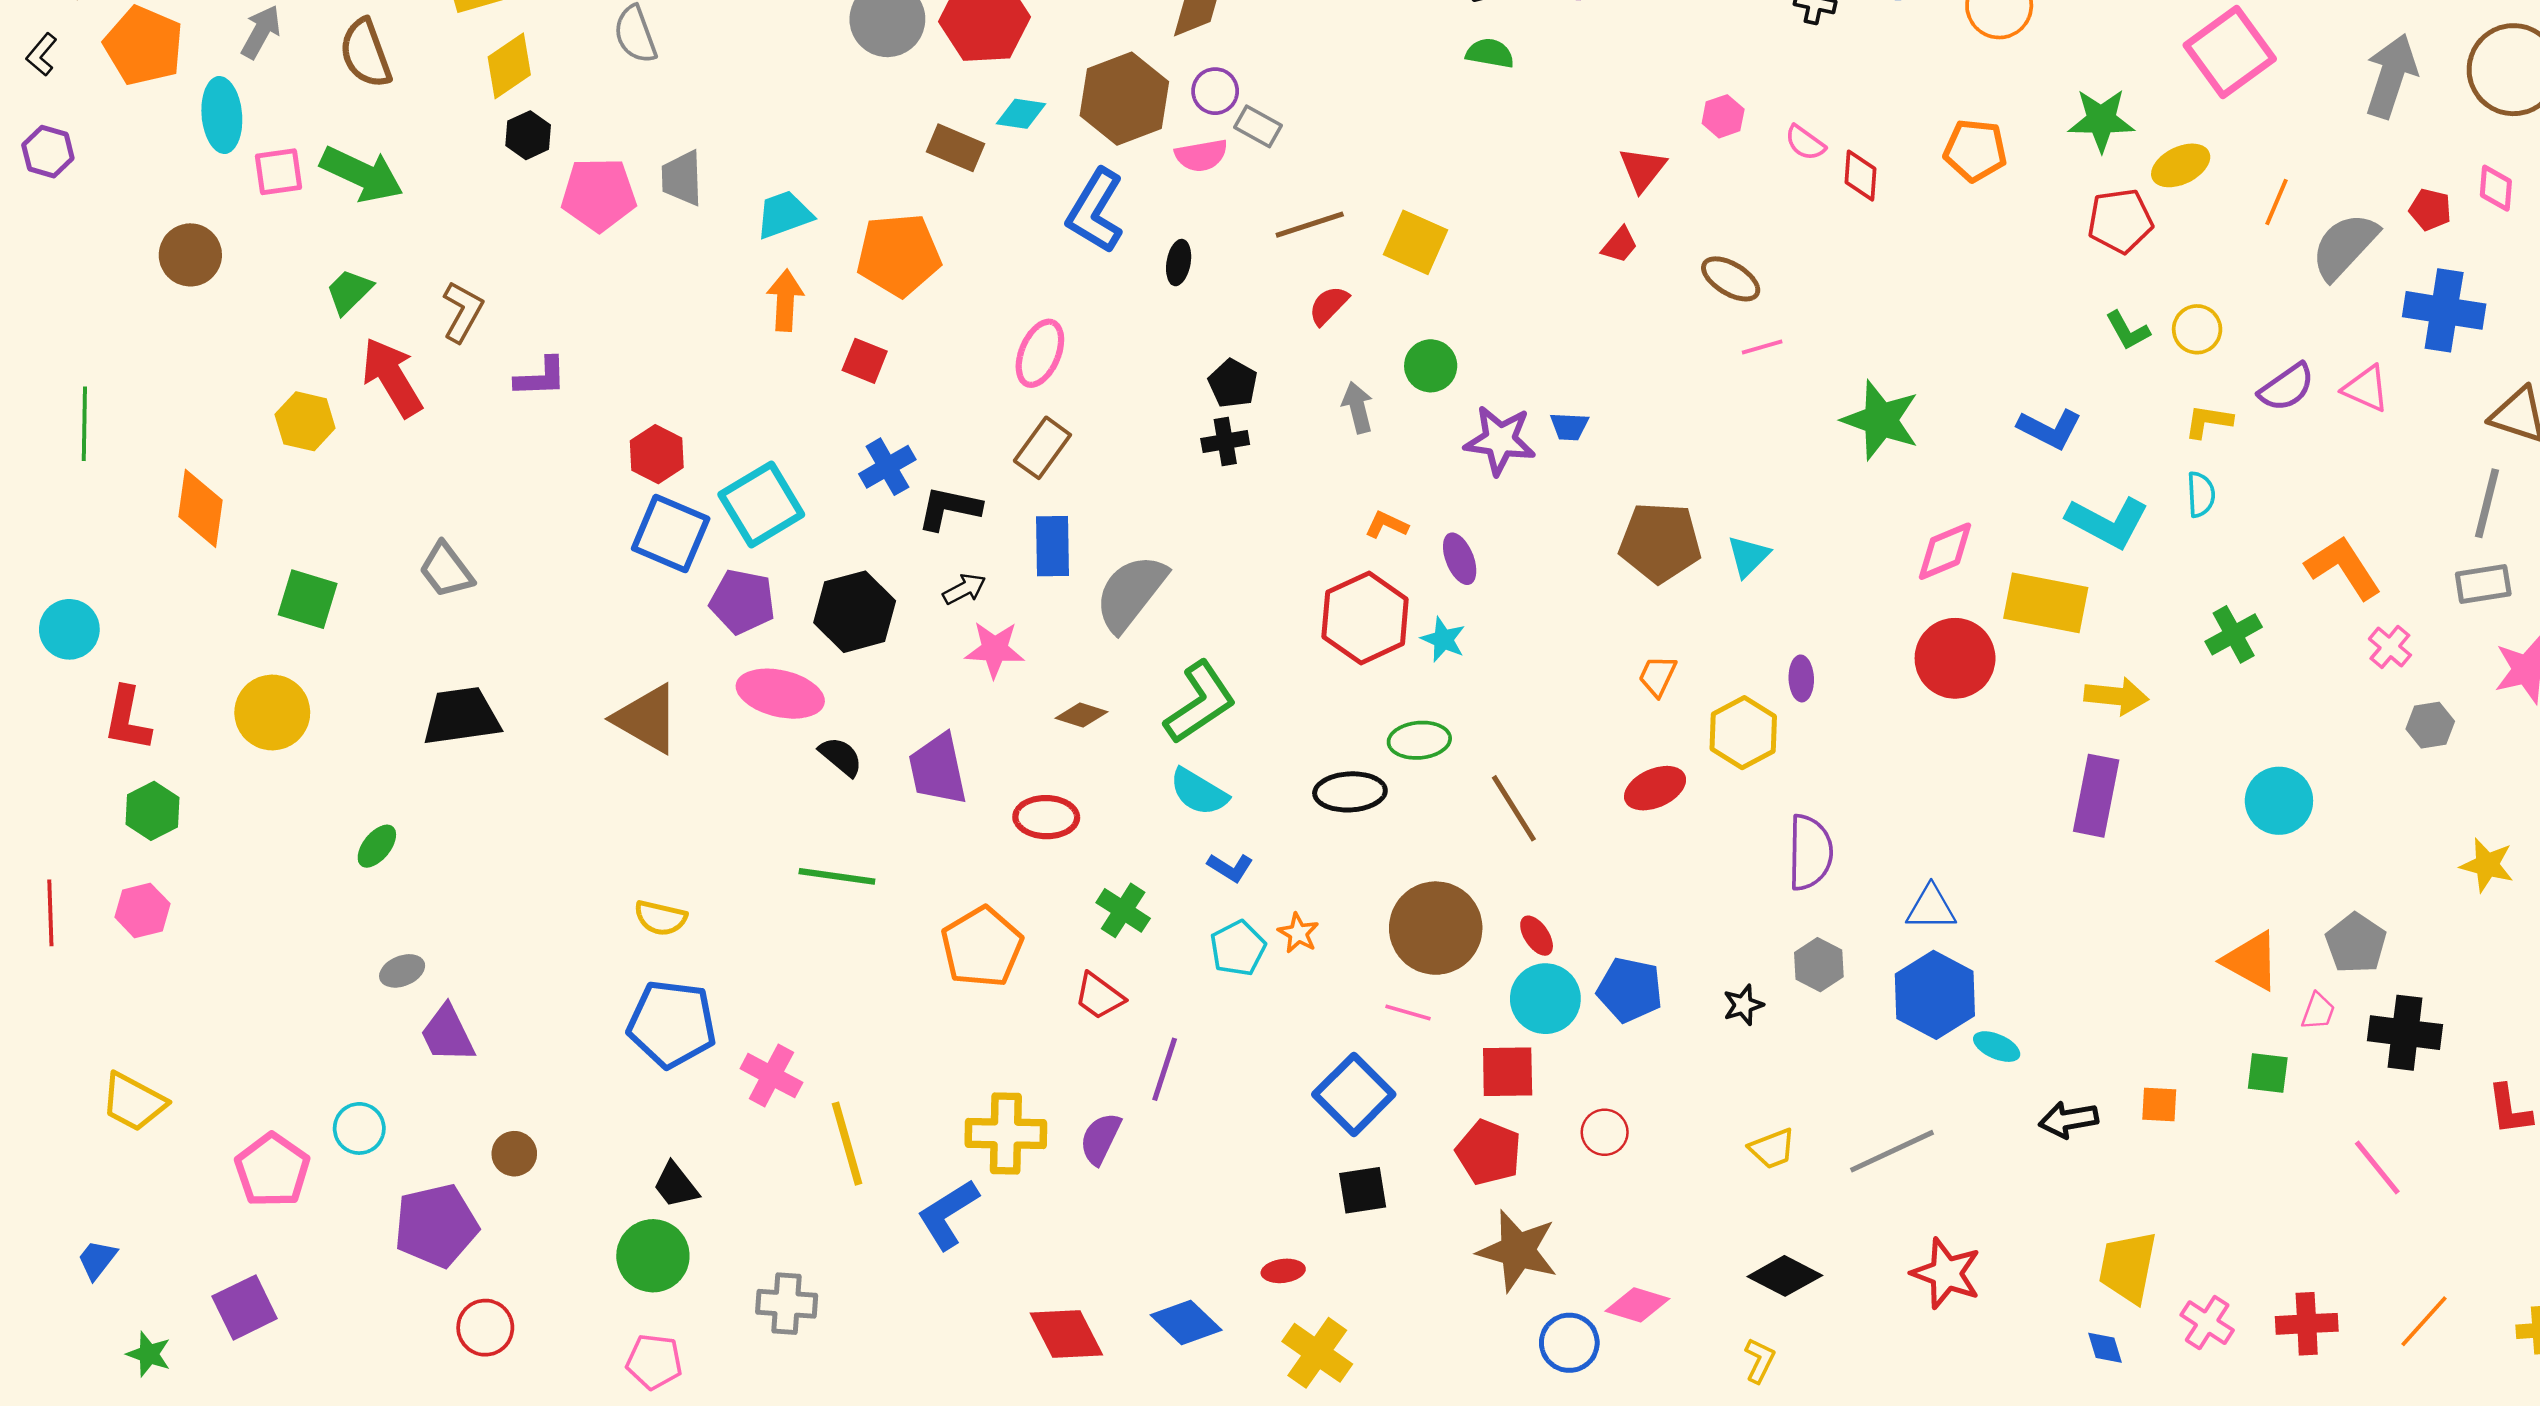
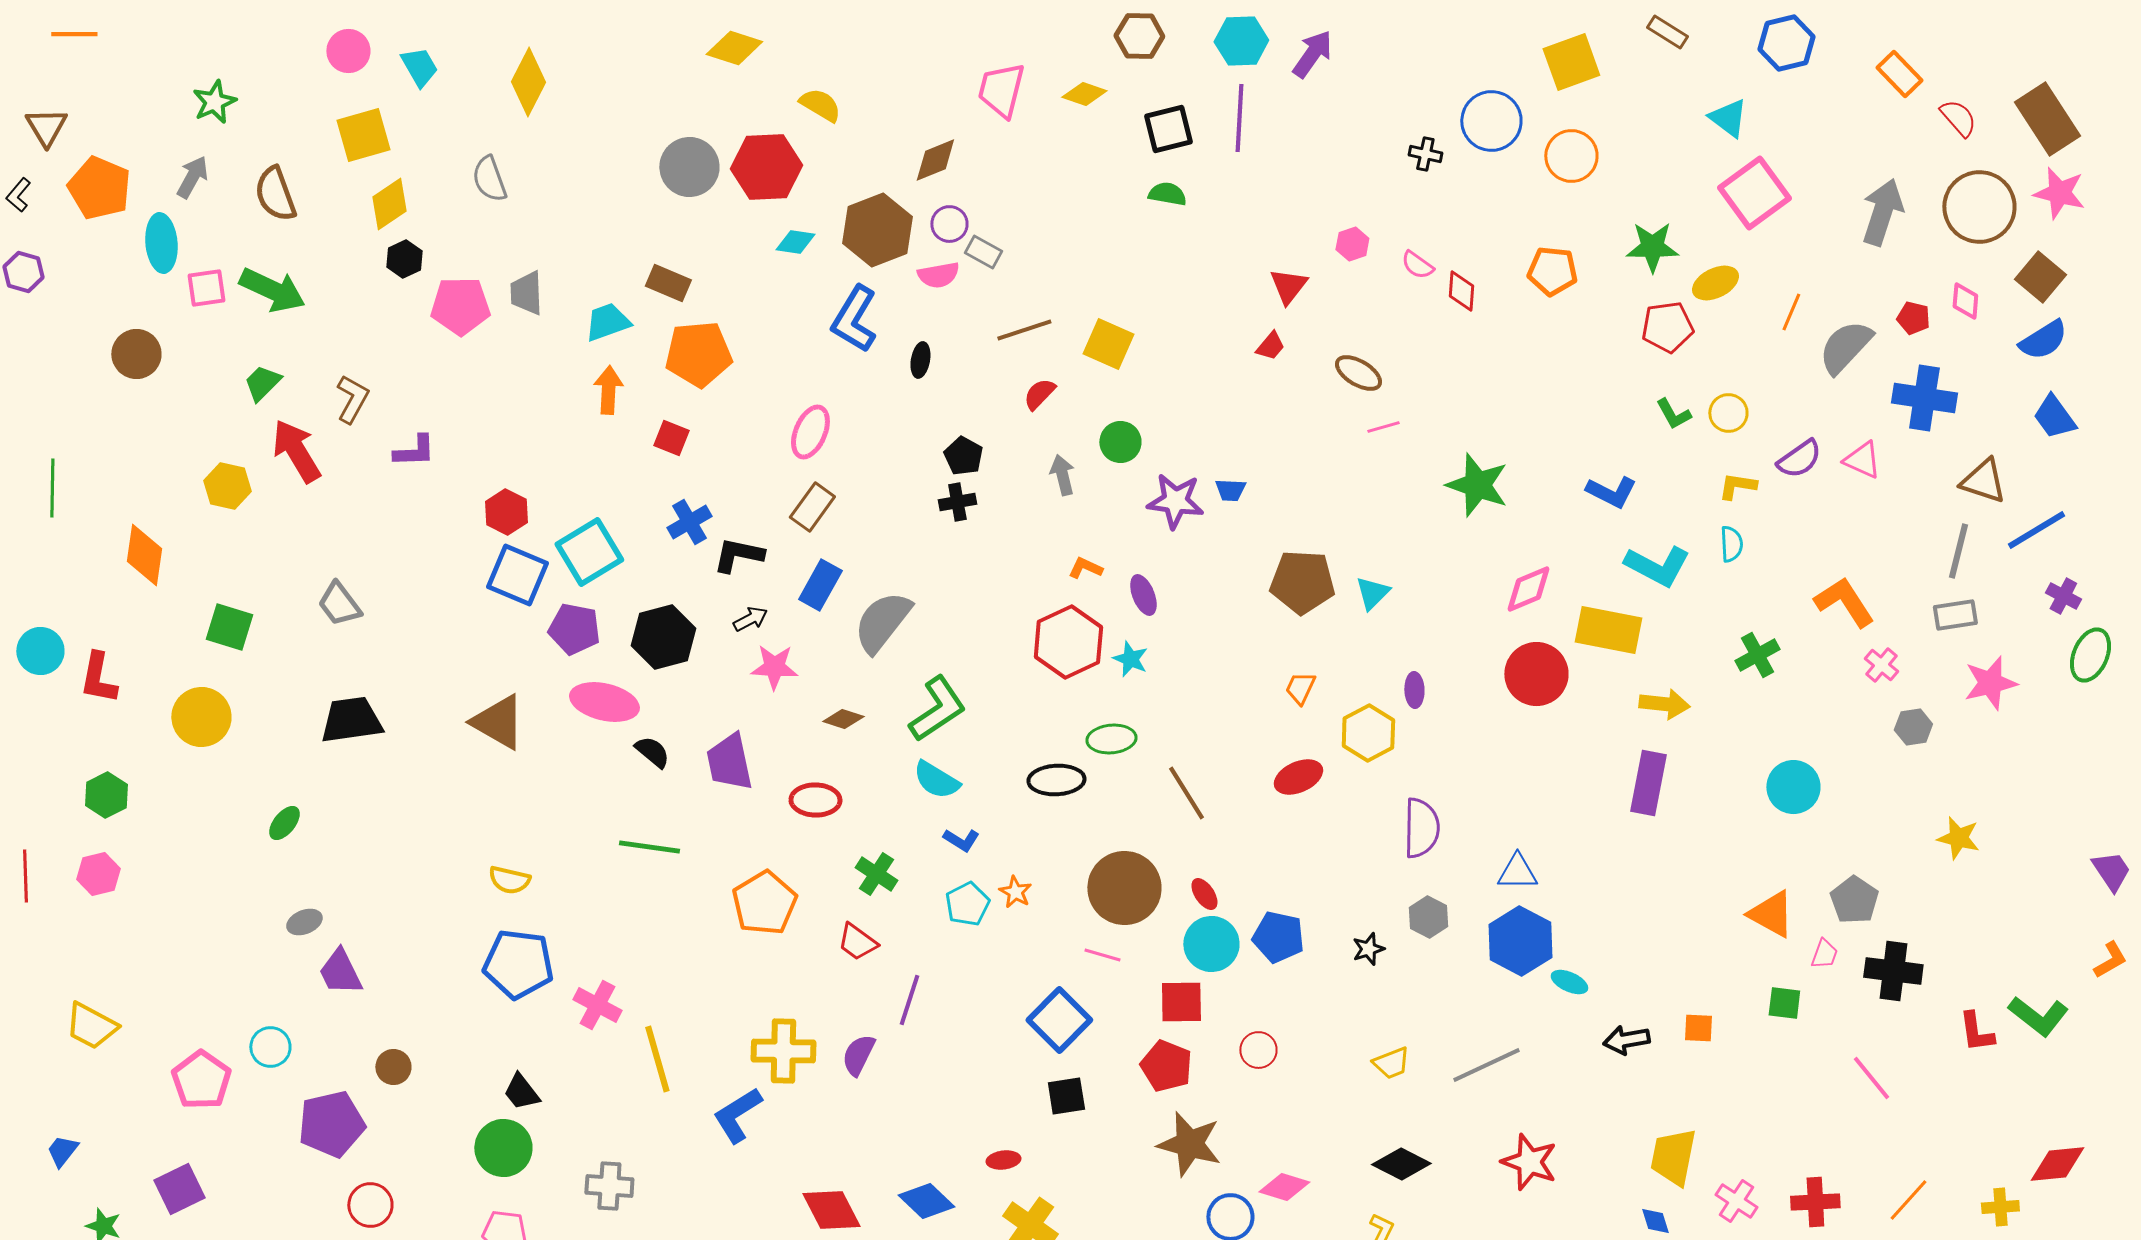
brown rectangle: (955, 148) -> (668, 283), moved
blue rectangle: (1053, 546) -> (820, 585), turned 30
red L-shape: (127, 719) -> (98, 678), moved

